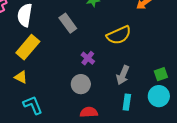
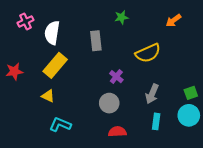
gray rectangle: (68, 23) -> (96, 41), turned 30
cyan L-shape: (33, 105) -> (60, 125), turned -45

